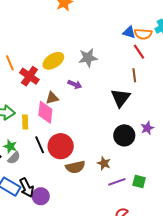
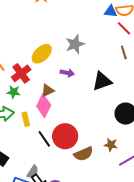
red cross: (29, 76) -> (21, 73), turned 30
black triangle: (121, 98) -> (102, 81), moved, turned 45
pink diamond: (45, 112) -> (44, 106), turned 30
green star: (10, 146) -> (14, 92), moved
gray semicircle: (14, 158) -> (33, 172), moved

